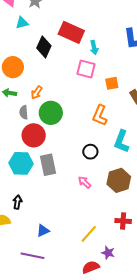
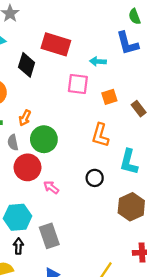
cyan arrow: (94, 48) -> (98, 61), moved, turned 112
cyan hexagon: (21, 163) -> (18, 217), moved
gray rectangle: (48, 165) -> (49, 236), moved
pink arrow: (85, 182) -> (51, 187), moved

